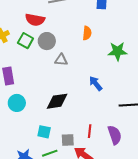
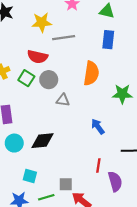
orange semicircle: (87, 33) -> (91, 73), size x1.6
black diamond: (57, 101) -> (42, 141), moved
red line: (90, 131) -> (98, 165), moved
cyan square: (44, 132) -> (30, 176), moved

